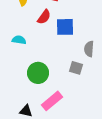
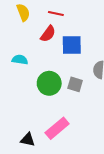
gray square: (76, 68) -> (75, 84), moved
green circle: (38, 73) -> (49, 83), moved

